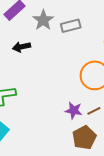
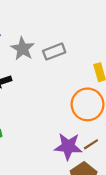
purple star: (74, 110) -> (68, 146), size x1.4

